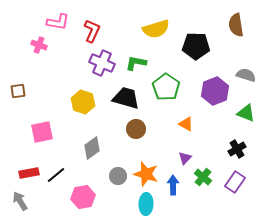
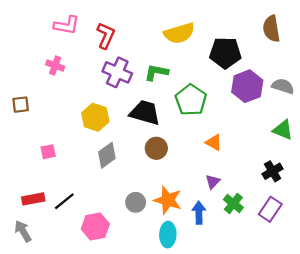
pink cross: (39, 45) -> (55, 65), moved
purple hexagon: (215, 91) -> (247, 86), moved
pink square: (42, 132) -> (48, 152), size x0.6
gray diamond: (92, 148) -> (107, 155), moved

